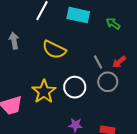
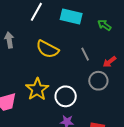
gray line: (98, 62) -> (85, 54), moved
white circle: (75, 87) -> (66, 96), moved

